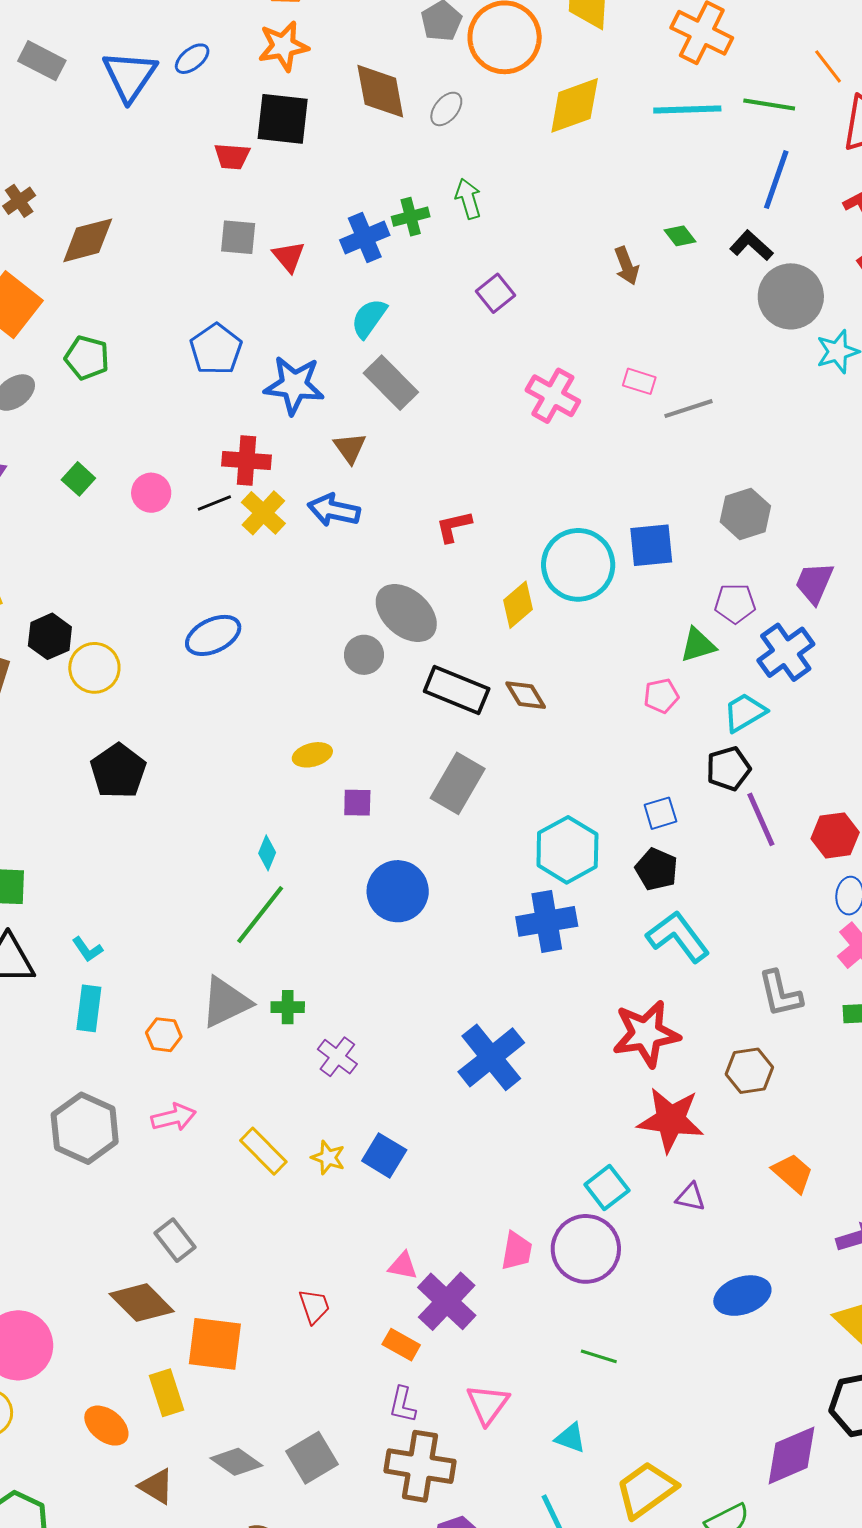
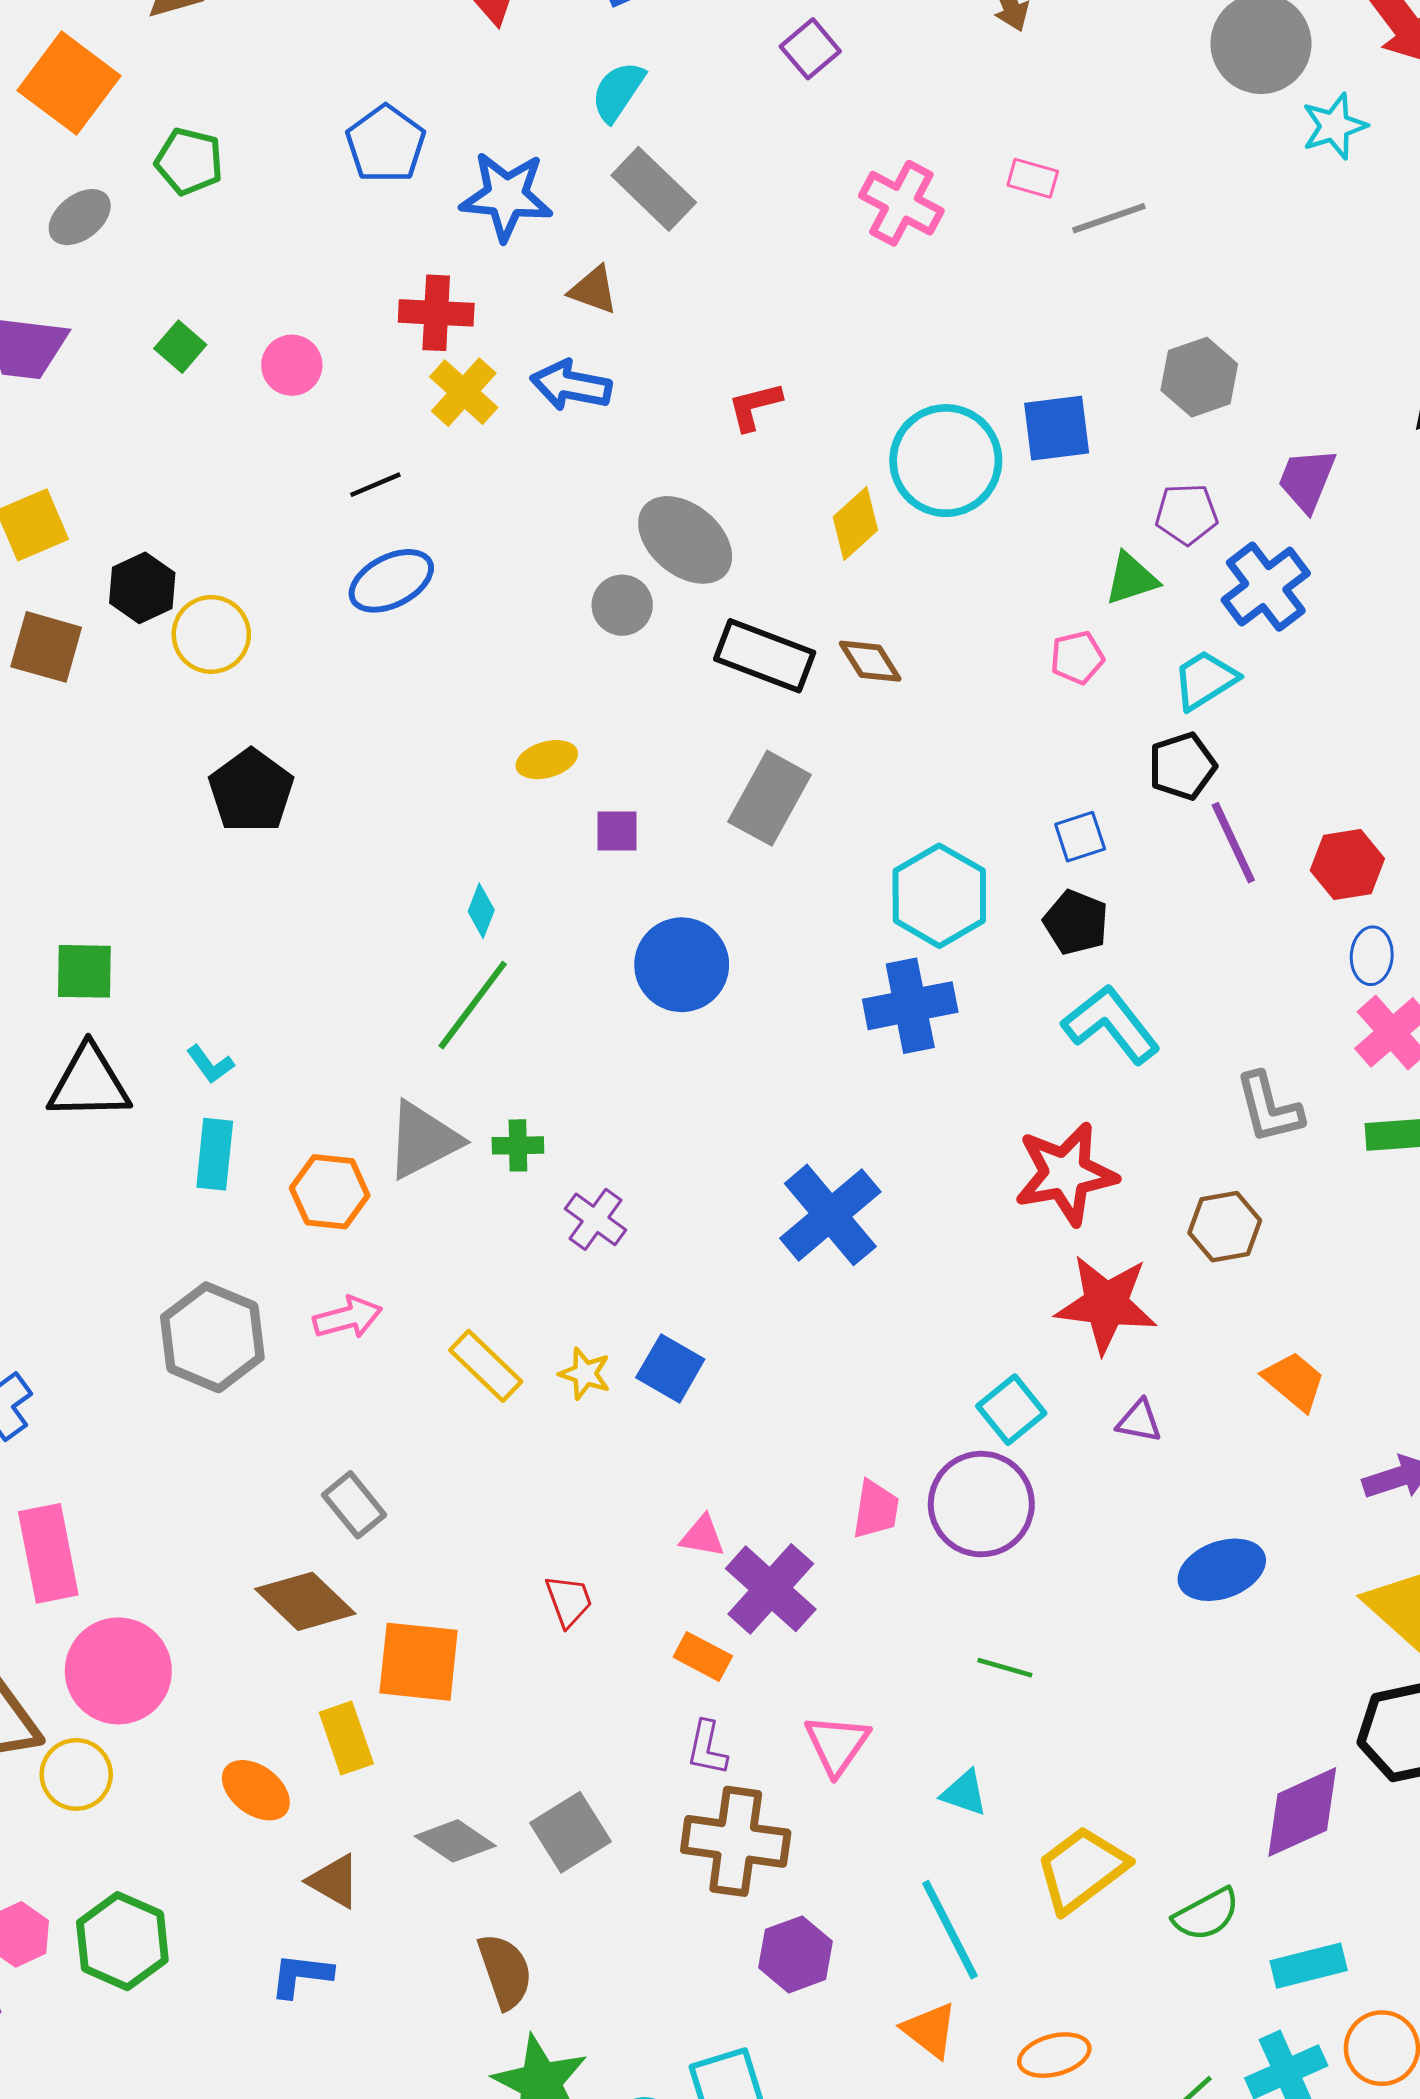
brown triangle: (350, 448) -> (593, 290), turned -33
black line: (214, 503) -> (375, 485), moved
orange hexagon: (164, 1035) -> (330, 1192), size x1.4

